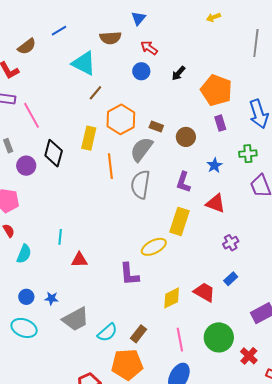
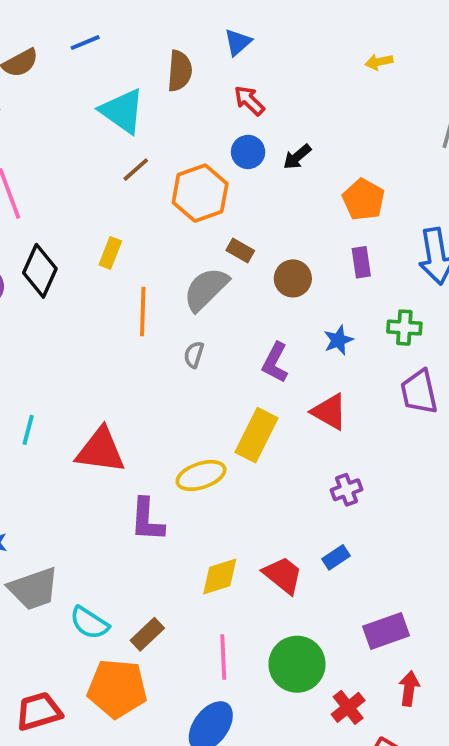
brown semicircle: (110, 38) -> (180, 71), turned -90
blue circle: (141, 71) -> (248, 152), moved
orange pentagon: (216, 90) -> (364, 200), size x0.7
orange hexagon: (121, 119) -> (200, 193), moved
yellow rectangle: (89, 138) -> (110, 253), size x0.7
gray semicircle: (140, 184) -> (194, 355), size x0.5
red triangle: (79, 260) -> (100, 450), moved, size x1.6
cyan semicircle: (107, 332) -> (89, 623), turned 65

